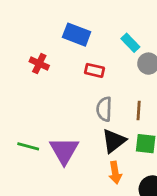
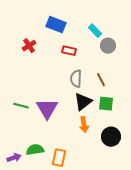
red cross: (39, 64) -> (29, 46), turned 32
brown line: (139, 111) -> (101, 80), turned -32

